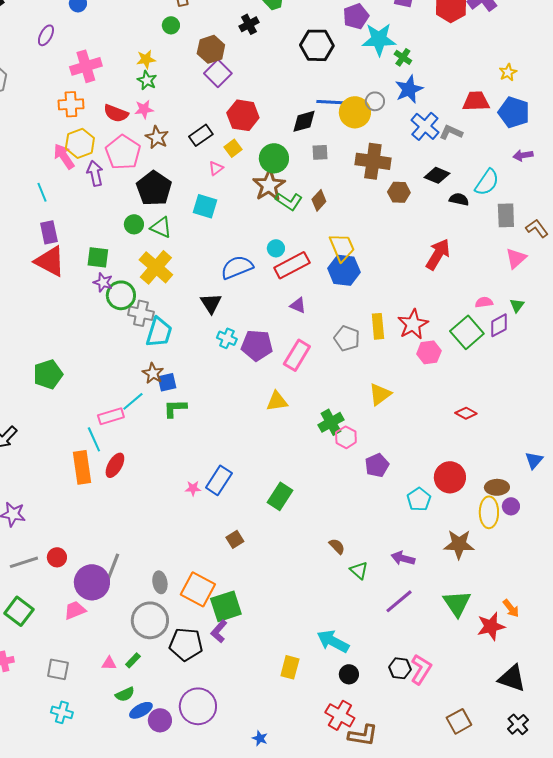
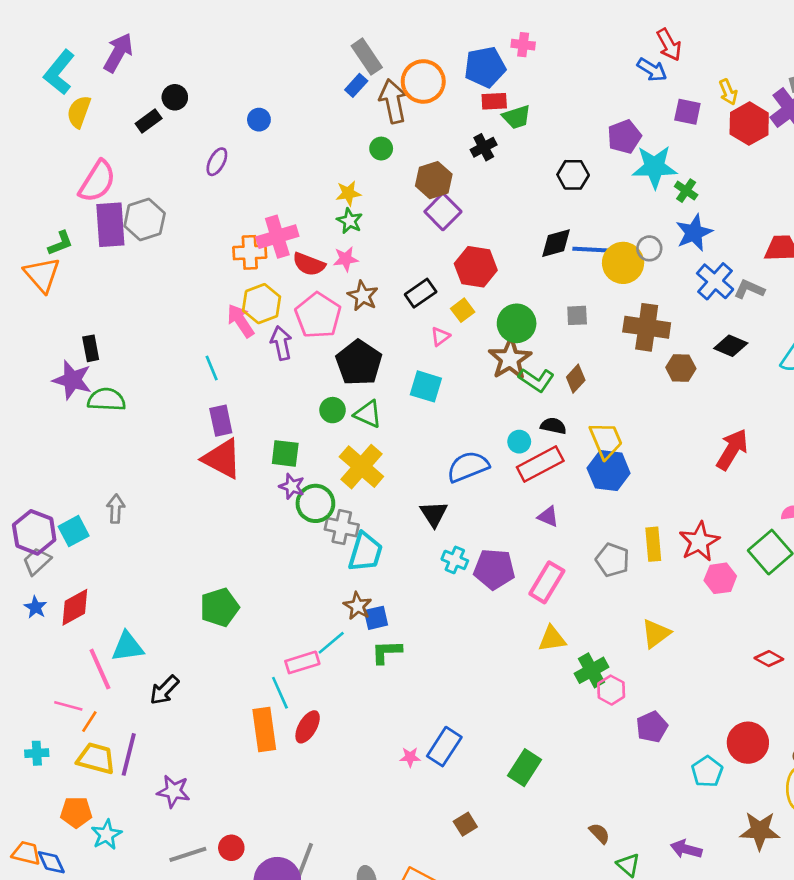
black hexagon: (317, 45) -> (573, 175), size x0.7
pink cross: (86, 66) -> (277, 237), moved
black diamond: (304, 121) -> (556, 243), moved
black semicircle: (459, 199) -> (553, 426), moved
yellow triangle: (277, 401) -> (552, 639), moved

